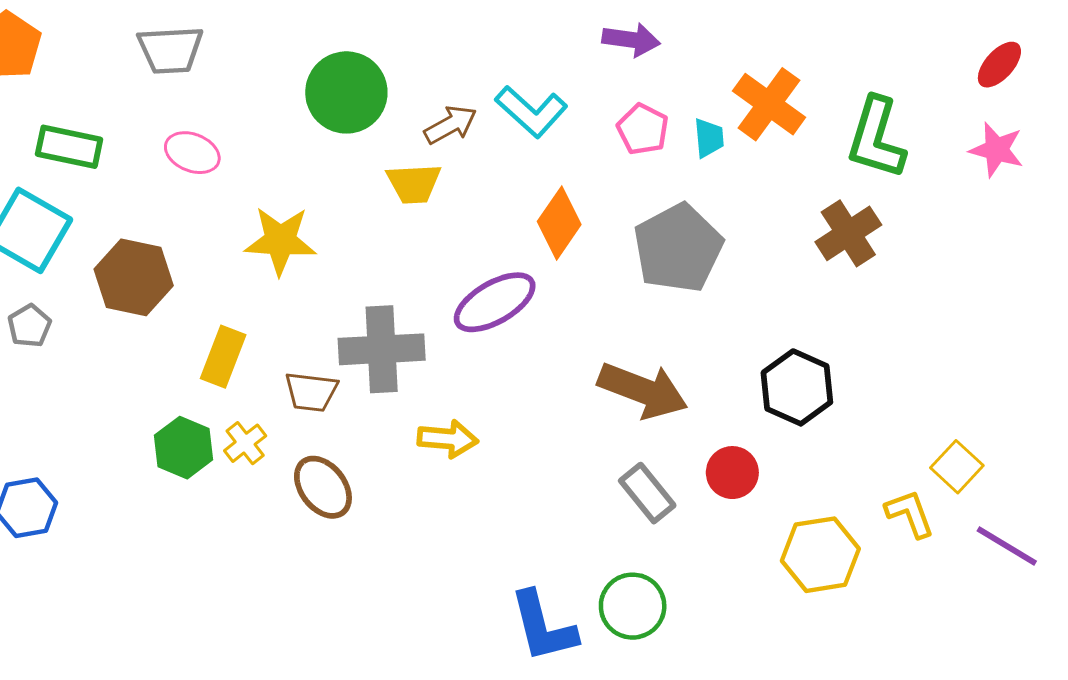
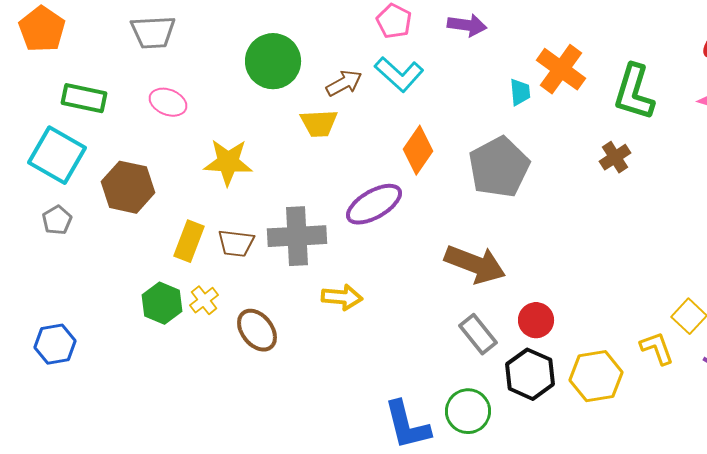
pink pentagon: (643, 129) -> (394, 21), moved
brown cross: (848, 233) -> (615, 157), size x0.7
black hexagon: (797, 387) -> (530, 374), moved
brown trapezoid: (311, 392) -> (236, 243), moved

